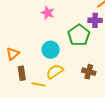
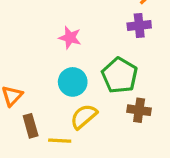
pink star: (48, 13) -> (70, 38), moved
green pentagon: (79, 35) -> (120, 75), moved

